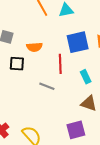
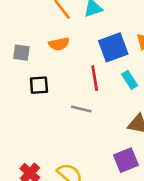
orange semicircle: (34, 47) -> (59, 44), moved
cyan rectangle: (86, 77) -> (130, 80), moved

